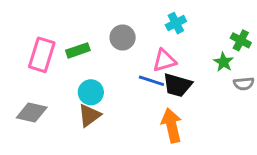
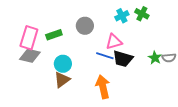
green cross: (241, 40) -> (142, 14), moved
green star: (223, 62) -> (155, 58), moved
gray diamond: (32, 112) -> (30, 56), moved
orange arrow: (172, 125) -> (103, 87), moved

